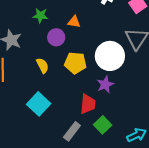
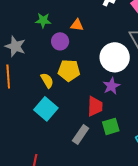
yellow pentagon: (75, 63) -> (69, 70), moved
yellow semicircle: (42, 66) -> (47, 80), moved
green square: (103, 125) -> (111, 126), turned 30

